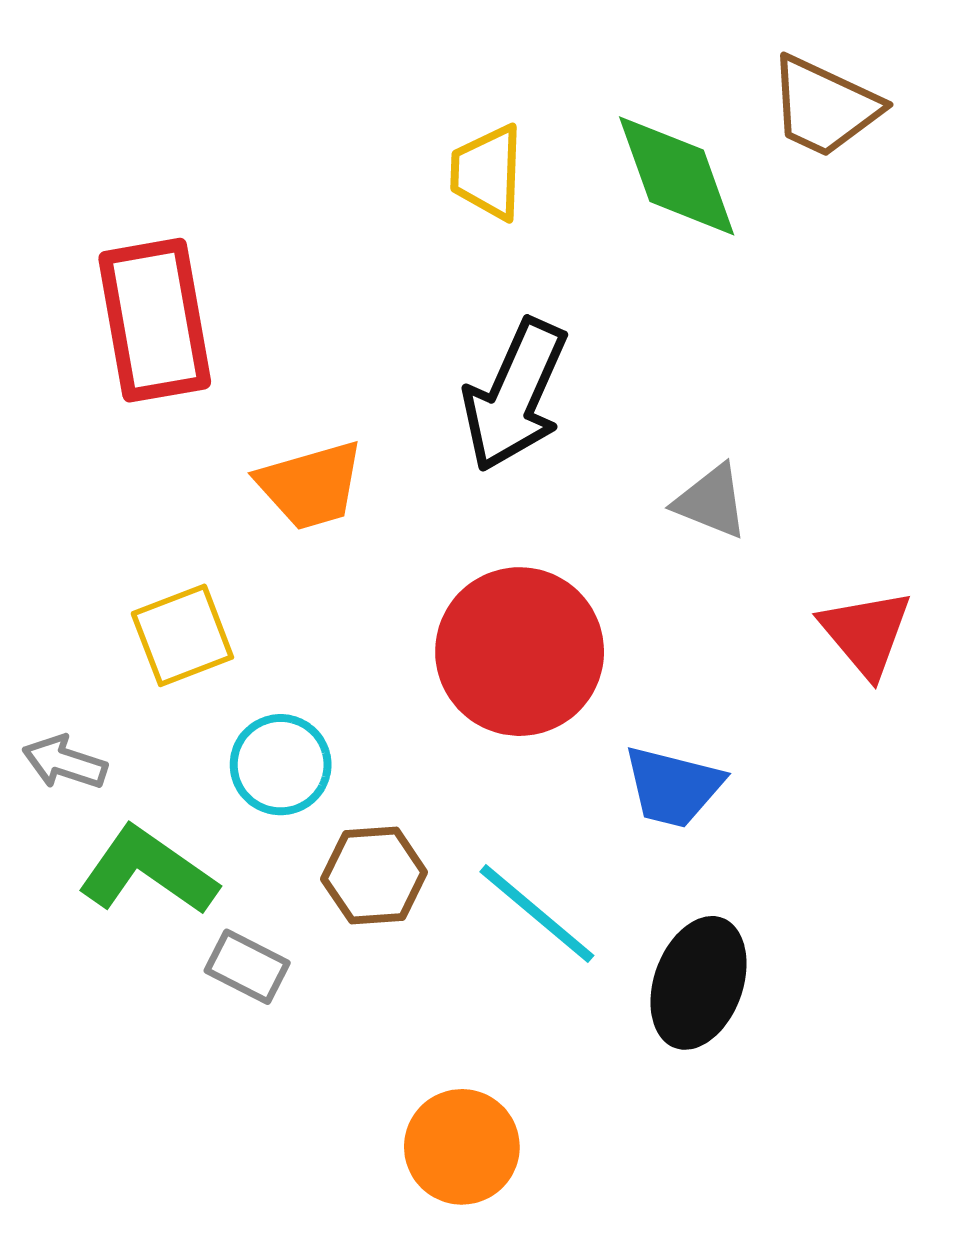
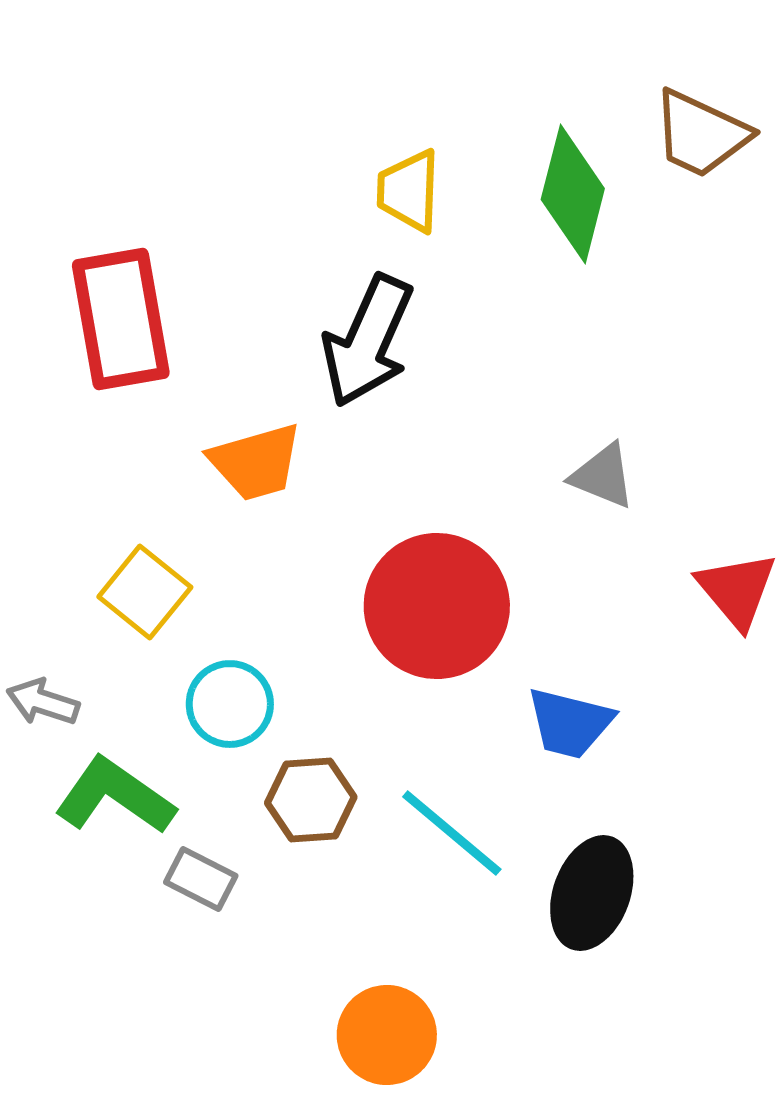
green diamond: (677, 176) -> (573, 194), turned 34
black arrow: (515, 395) -> (368, 341), moved
yellow square: (182, 635) -> (145, 592), turned -30

